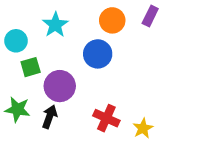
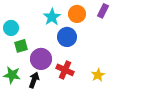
cyan star: (55, 25) -> (52, 17), moved
red cross: (106, 118) -> (65, 70), moved
yellow star: (143, 128) -> (98, 75), moved

